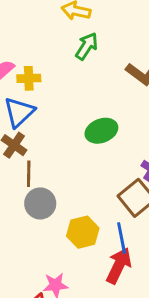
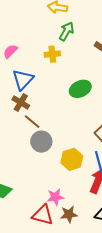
yellow cross: (29, 78) -> (52, 54), moved
brown line: (29, 174) -> (32, 122), turned -48

